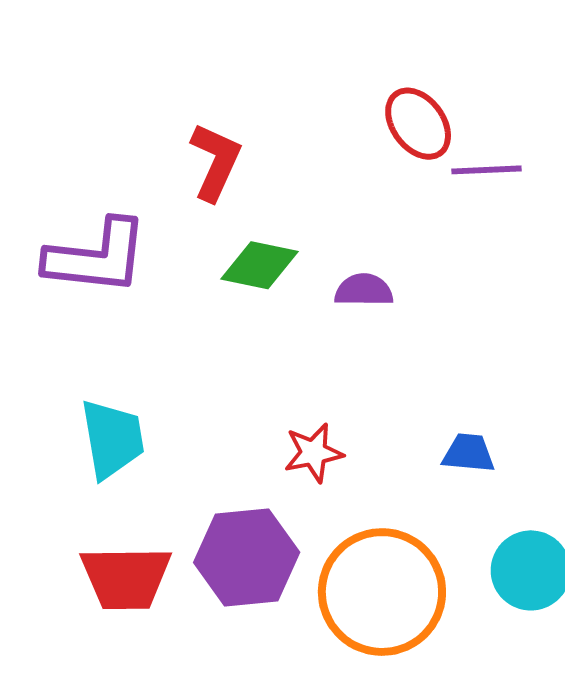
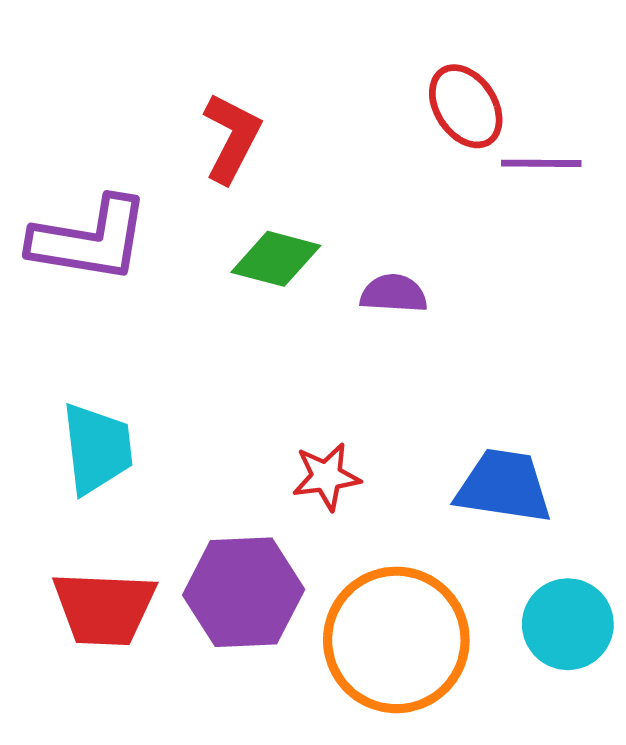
blue trapezoid: (469, 453) -> (504, 486), size x1.6

